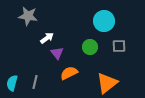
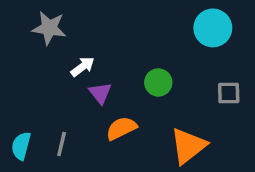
cyan circle: (104, 21) -> (213, 28), moved
gray square: (119, 46) -> (229, 93), moved

